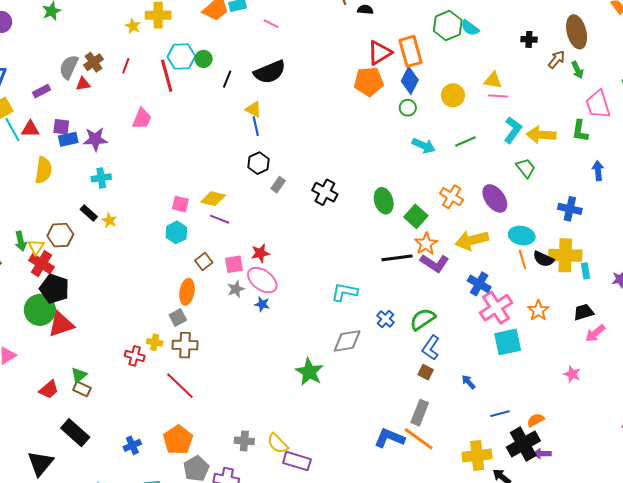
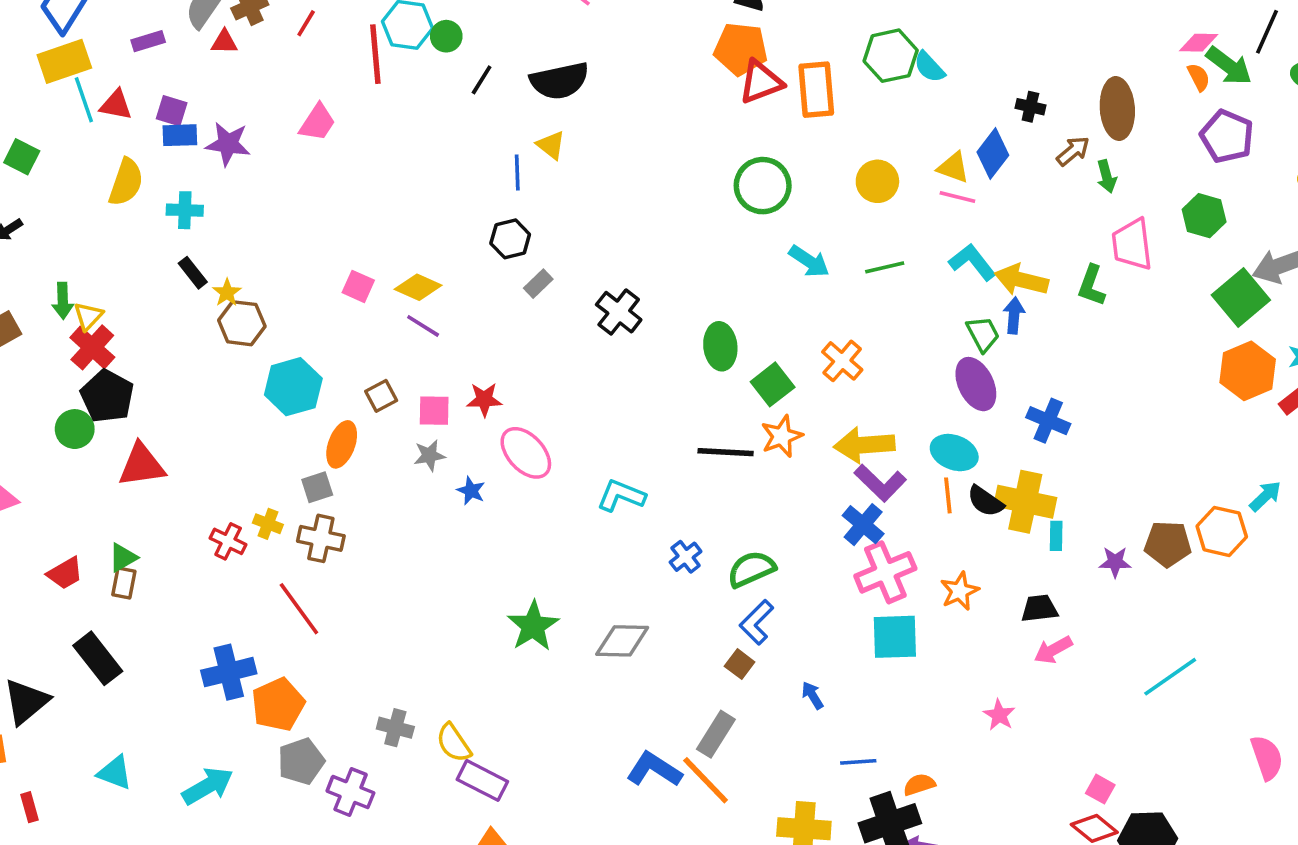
blue diamond: (410, 81) -> (993, 154), moved
orange pentagon: (369, 82) -> (741, 49), moved
green circle: (408, 108) -> (763, 186), moved, size x1.8
yellow triangle: (253, 109) -> (551, 145), moved
cyan L-shape: (513, 130) -> (972, 262), turned -84
blue arrow: (598, 171) -> (1014, 315), moved
cyan cross: (101, 178) -> (185, 210), moved
purple ellipse: (495, 198) -> (976, 384), moved
cyan hexagon: (176, 232) -> (293, 387), moved, size x1.4
brown hexagon: (60, 235) -> (242, 323), moved
purple L-shape: (435, 263) -> (880, 483), moved
pink ellipse: (262, 280) -> (526, 453), moved
green circle: (40, 310) -> (75, 429), size x0.7
red triangle: (61, 324) -> (142, 465), moved
gray diamond: (347, 341) -> (622, 641), moved
brown rectangle: (82, 389) -> (124, 583), turned 66
blue cross: (132, 445) -> (229, 672), moved, size x1.6

